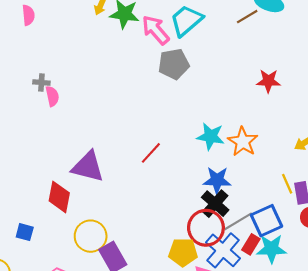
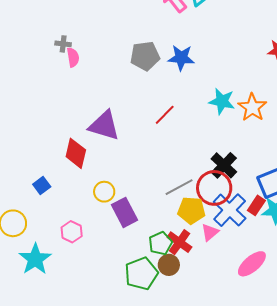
gray pentagon: (174, 64) -> (145, 56), moved
blue star: (217, 180) -> (181, 58), moved
gray line: (238, 221) -> (179, 187), moved
blue square: (25, 232) -> (42, 185), turned 36
yellow circle: (91, 236) -> (104, 192), size x0.7

